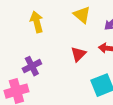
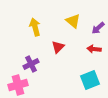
red triangle: (78, 54) -> (58, 47), moved

